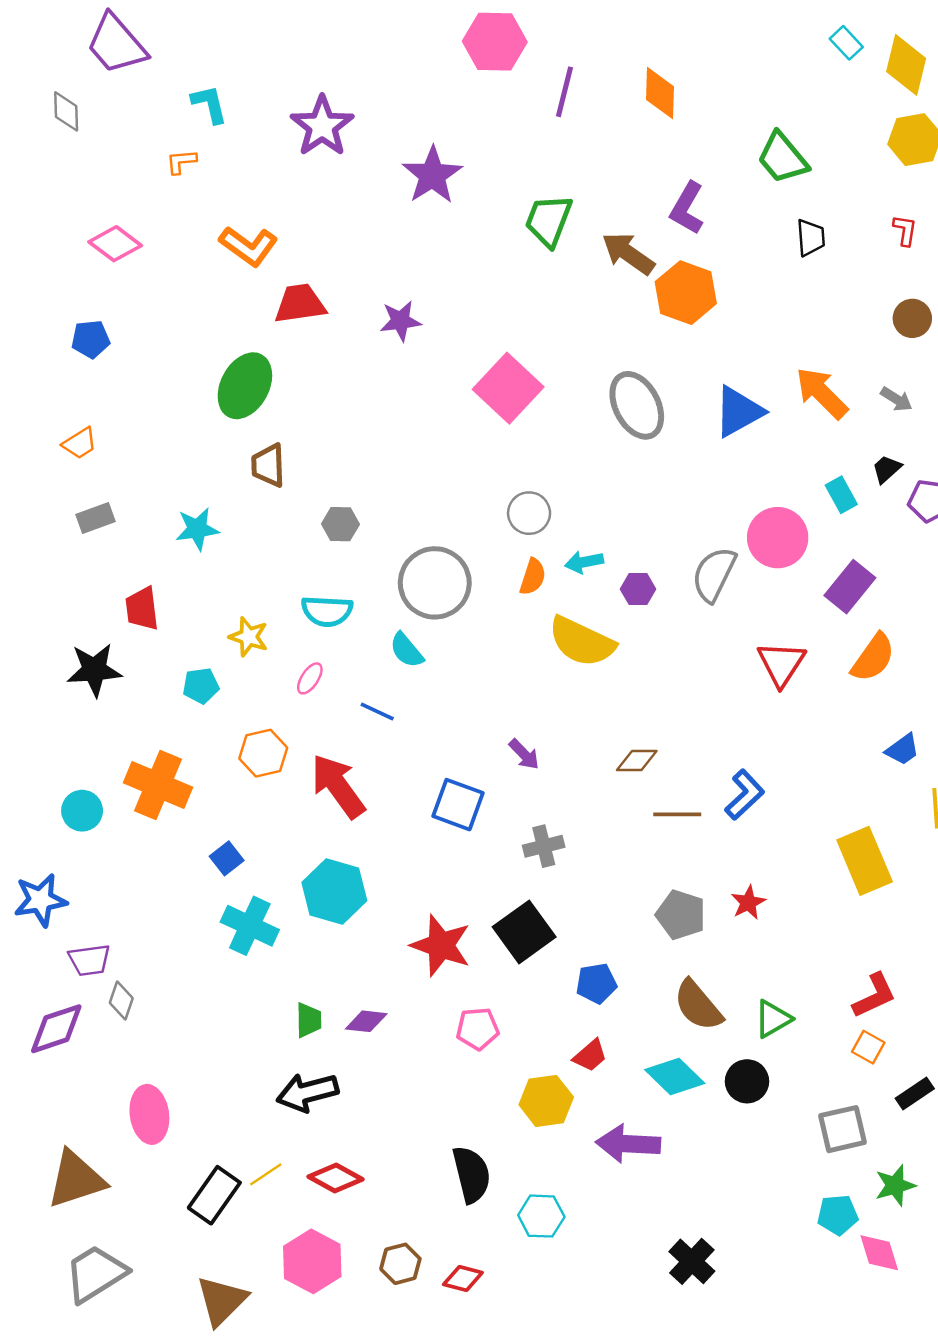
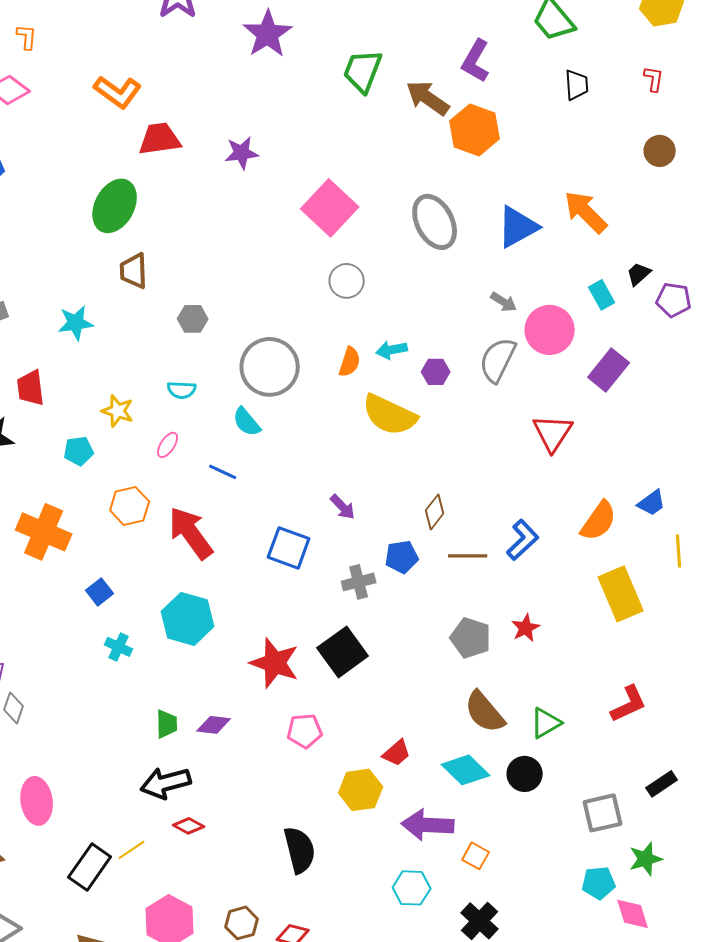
orange L-shape: (181, 162) -> (27, 37), moved, turned 100
gray arrow: (896, 399) -> (504, 302), moved
gray circle: (529, 513) -> (347, 281), moved
cyan semicircle: (327, 611) -> (182, 390), size x0.7
orange semicircle: (873, 658) -> (599, 521), moved
brown diamond: (637, 760) -> (435, 512), turned -52
cyan cross: (250, 926) -> (119, 647), size x0.6
blue pentagon: (596, 983) -> (402, 557), moved
orange square: (868, 1047) -> (476, 856), moved
red diamond: (336, 1178) -> (189, 826), moved, size x0.7
cyan hexagon: (541, 1216) -> (412, 888), moved

